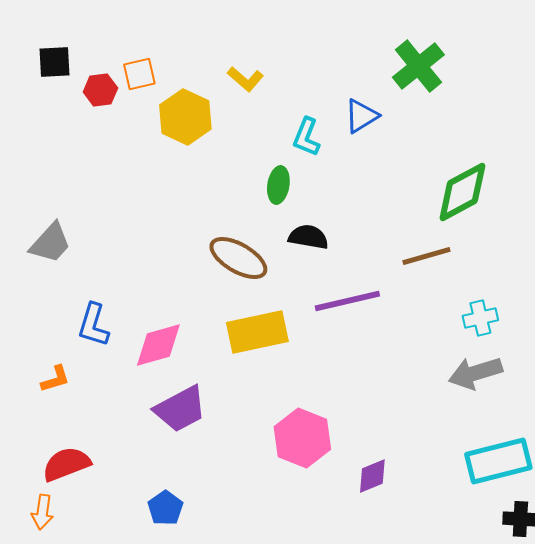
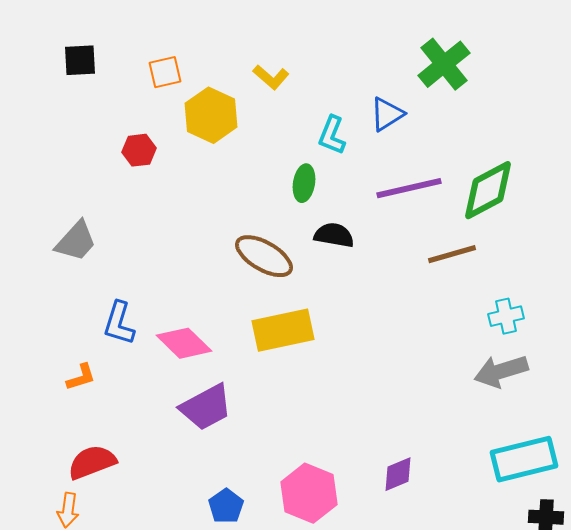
red hexagon: (100, 90) -> (139, 150), moved
purple line: (347, 301) -> (409, 188), moved
pink diamond: (158, 345) -> (184, 343), turned 60
pink hexagon: (302, 438) -> (309, 493), moved
blue pentagon: (165, 508) -> (226, 506), moved

